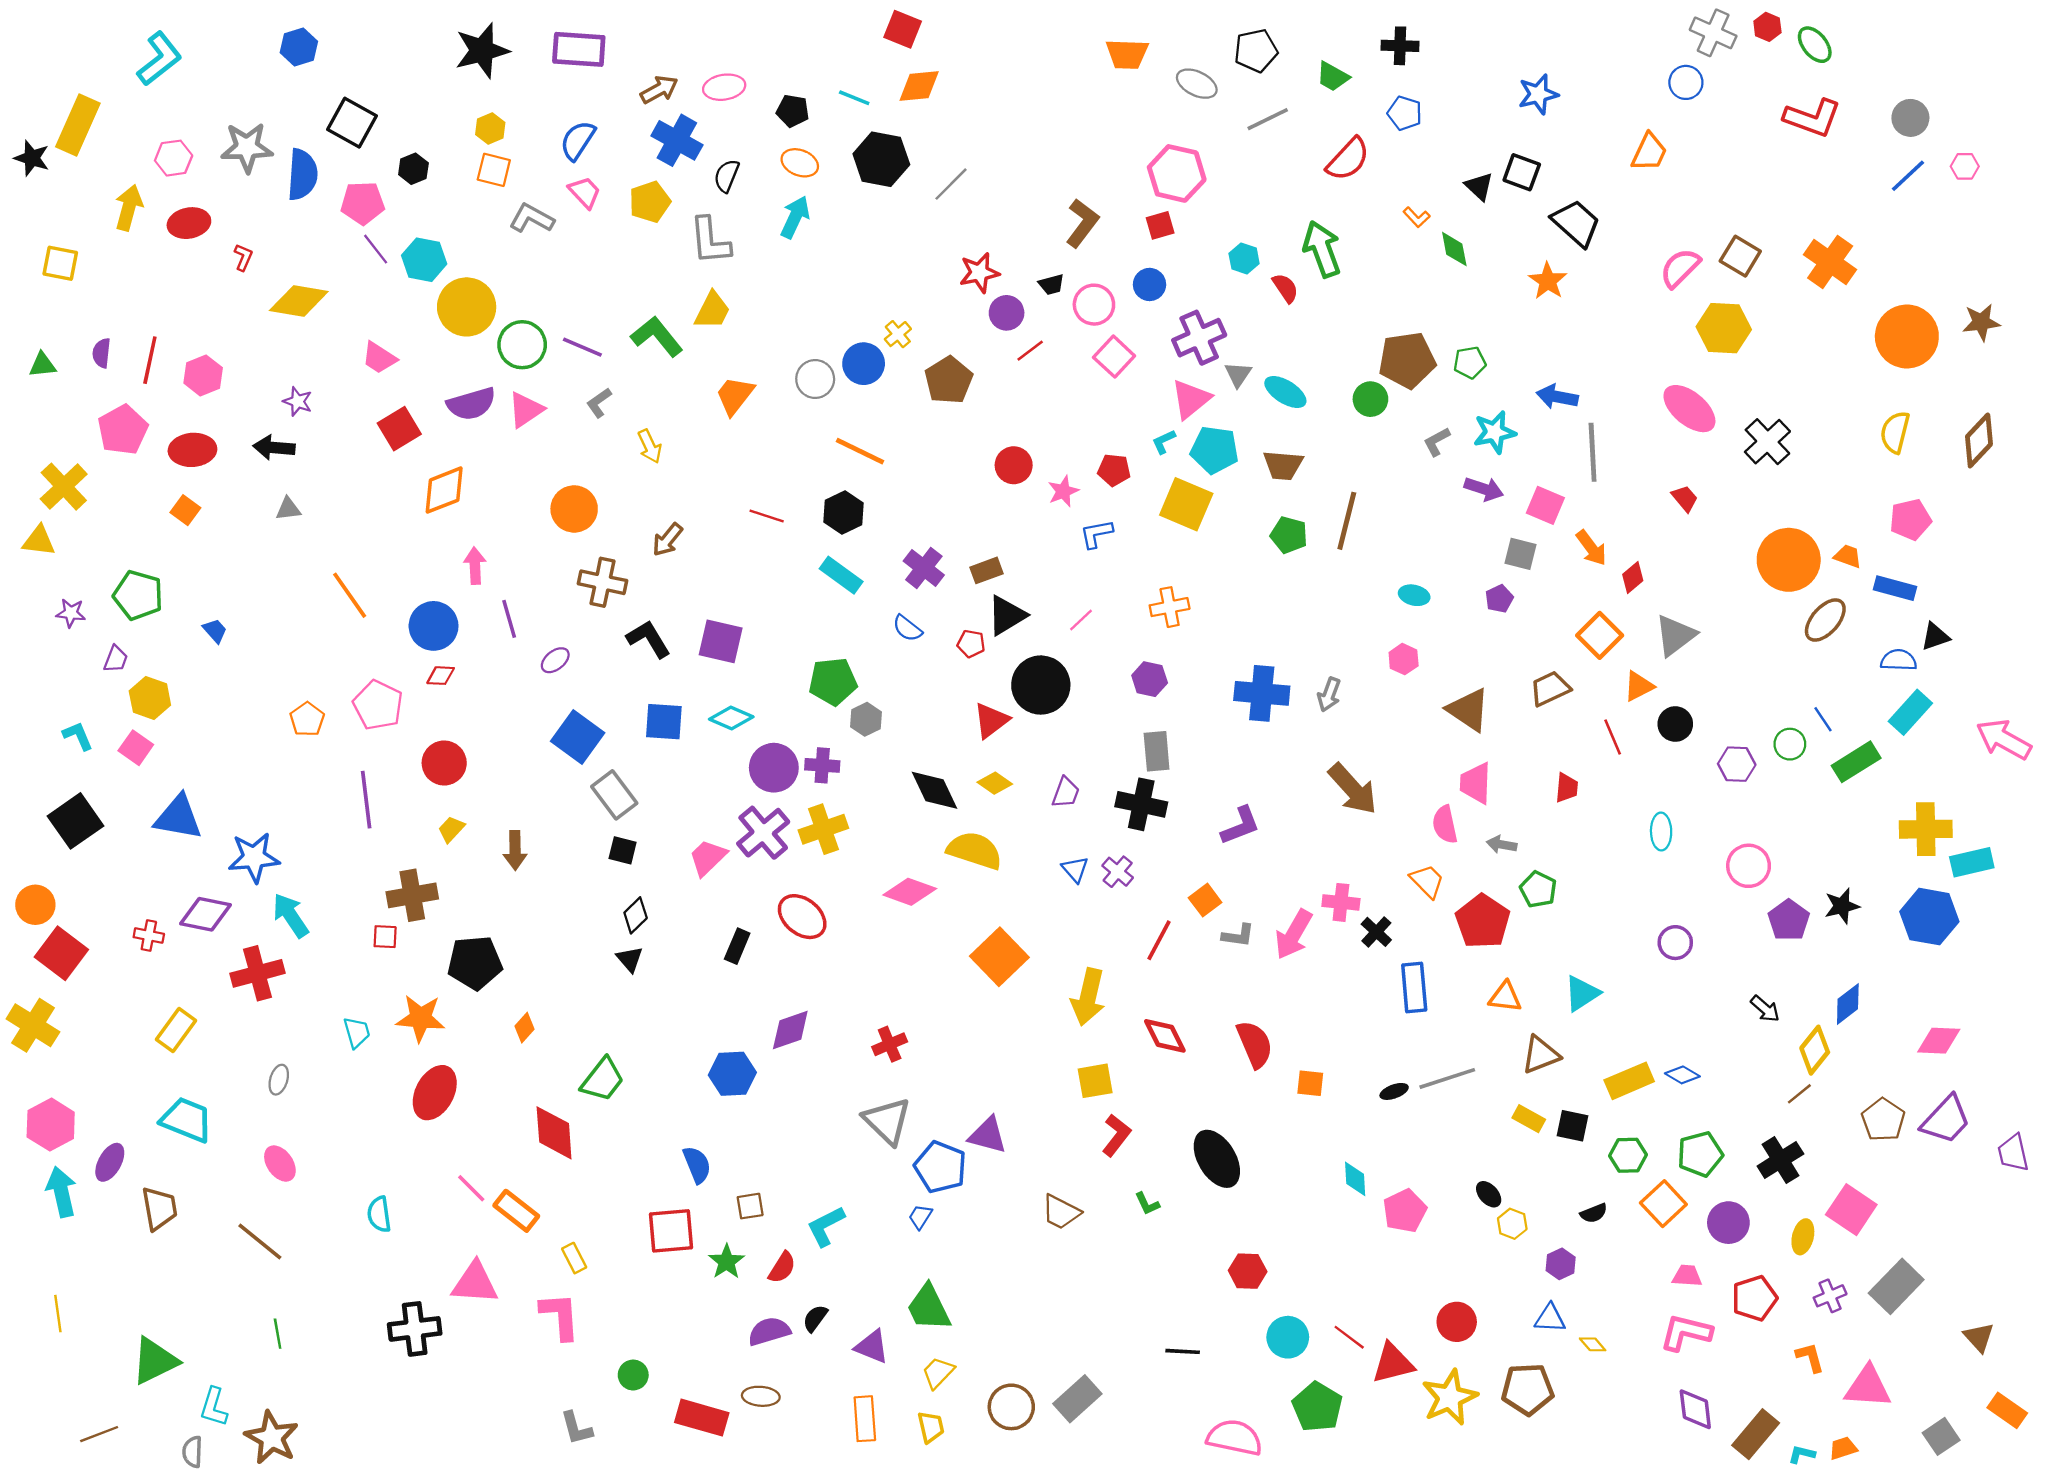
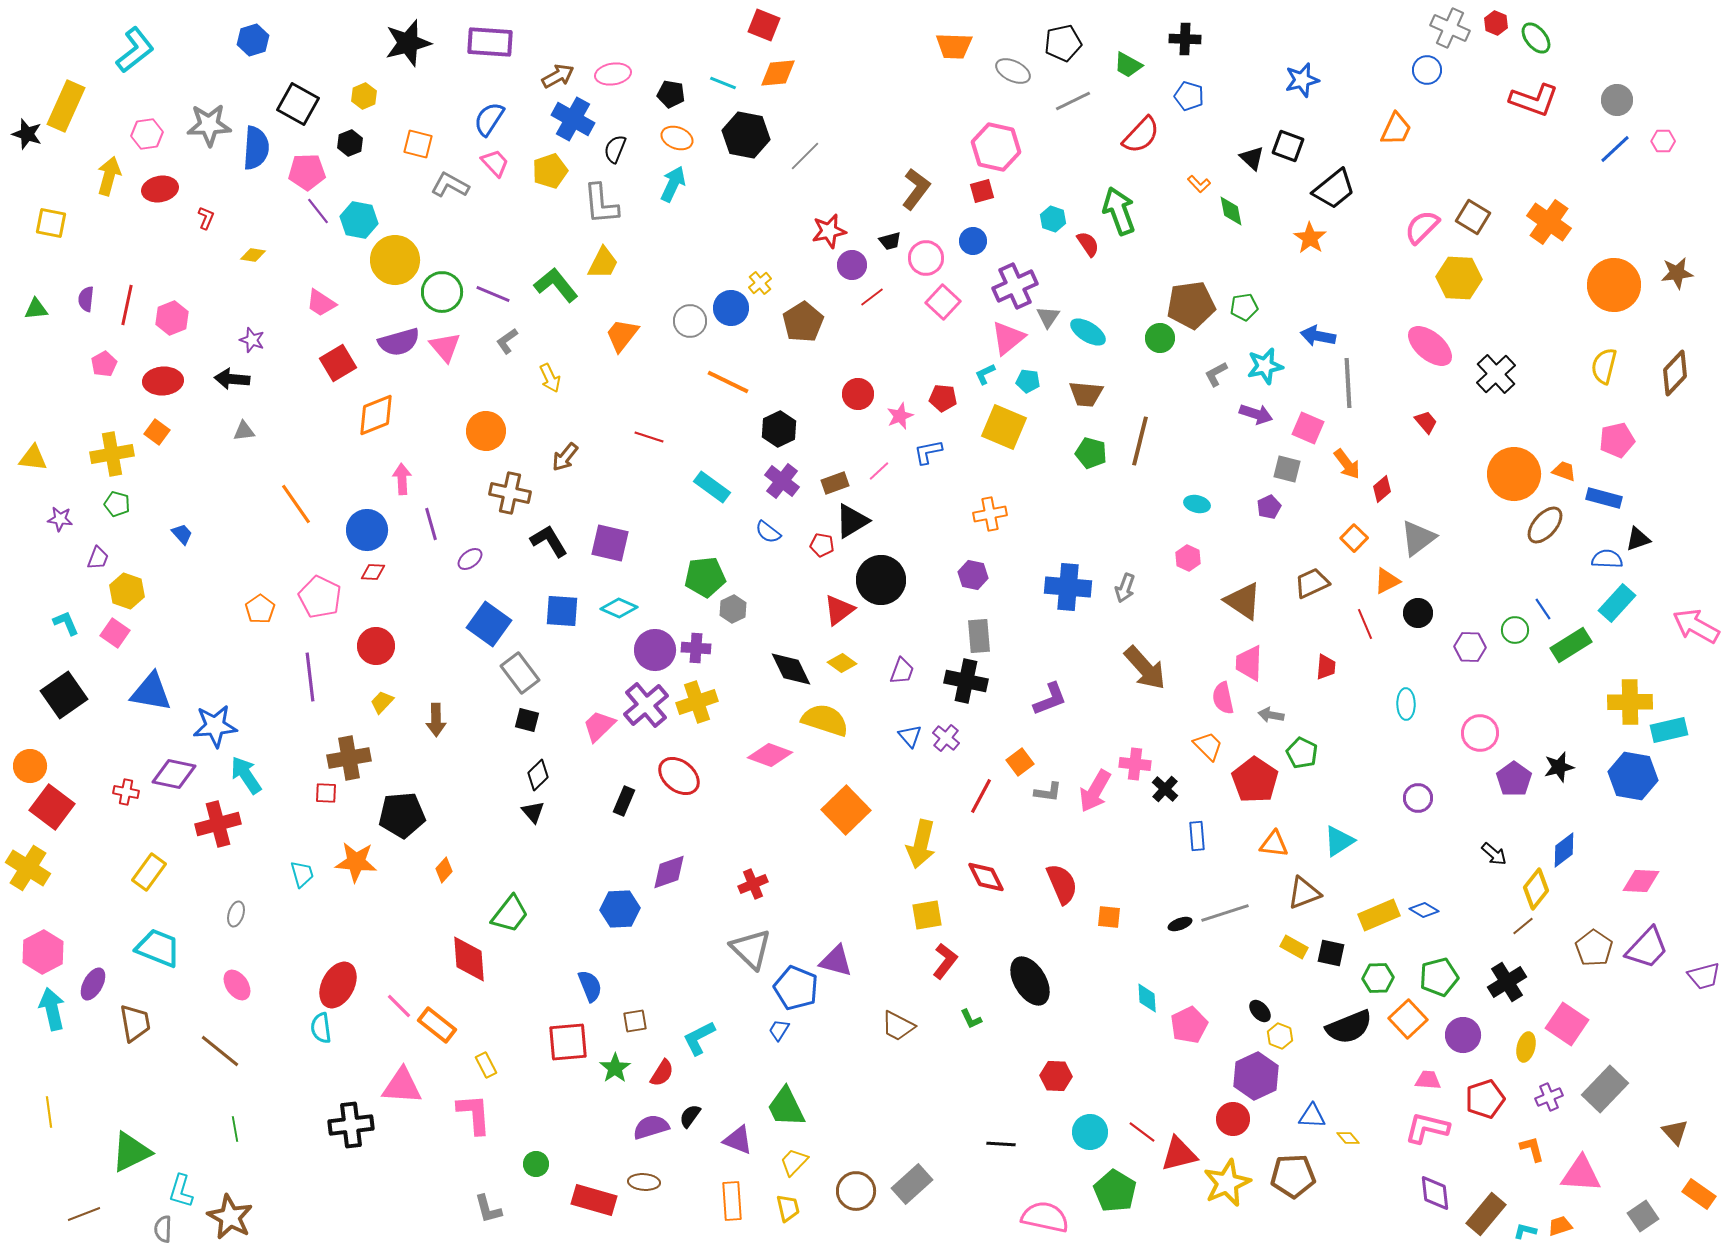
yellow hexagon: (490, 129) -> (364, 96), moved
black trapezoid: (1576, 223) -> (1334, 189), turned 99
yellow diamond: (299, 301) -> (253, 255), size x0.5
pink triangle: (526, 410) -> (445, 347), turned -36
pink pentagon: (123, 430) -> (104, 364), size x0.6
cyan pentagon: (1214, 450) -> (1028, 381), size x0.6
yellow cross: (64, 487) -> (112, 454), moved, turned 33
black hexagon: (844, 513) -> (779, 429), moved
green pentagon: (138, 595) -> (117, 504), size x0.6
pink line: (1081, 620) -> (879, 471), moved
orange square: (1600, 635) -> (1354, 538), size x0.7
blue rectangle: (1414, 987) -> (1197, 836), size x0.7
red ellipse: (435, 1093) -> (338, 985), moved
purple trapezoid: (2013, 1153) -> (1704, 976), turned -92
black semicircle: (1594, 1213) -> (1349, 1027), size x2.0
purple hexagon: (1561, 1264) -> (1256, 1076), moved, size x1.8

